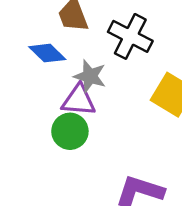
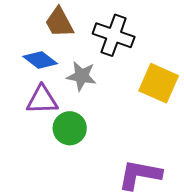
purple triangle: (79, 100) -> (42, 100), moved

